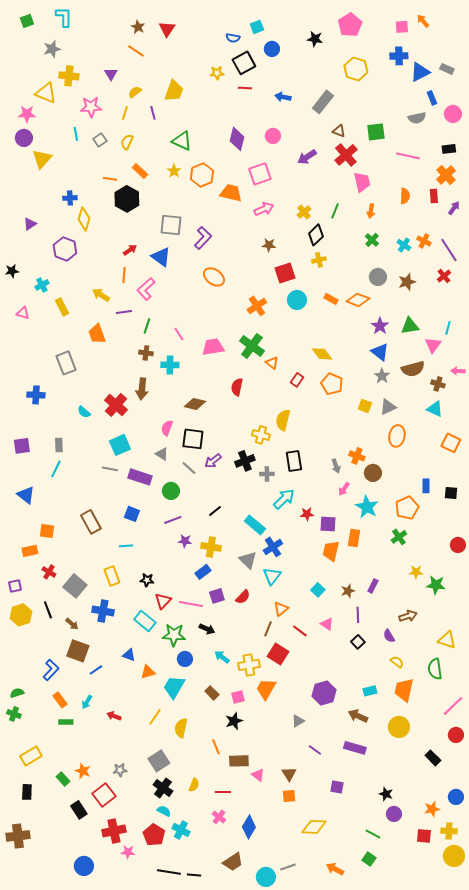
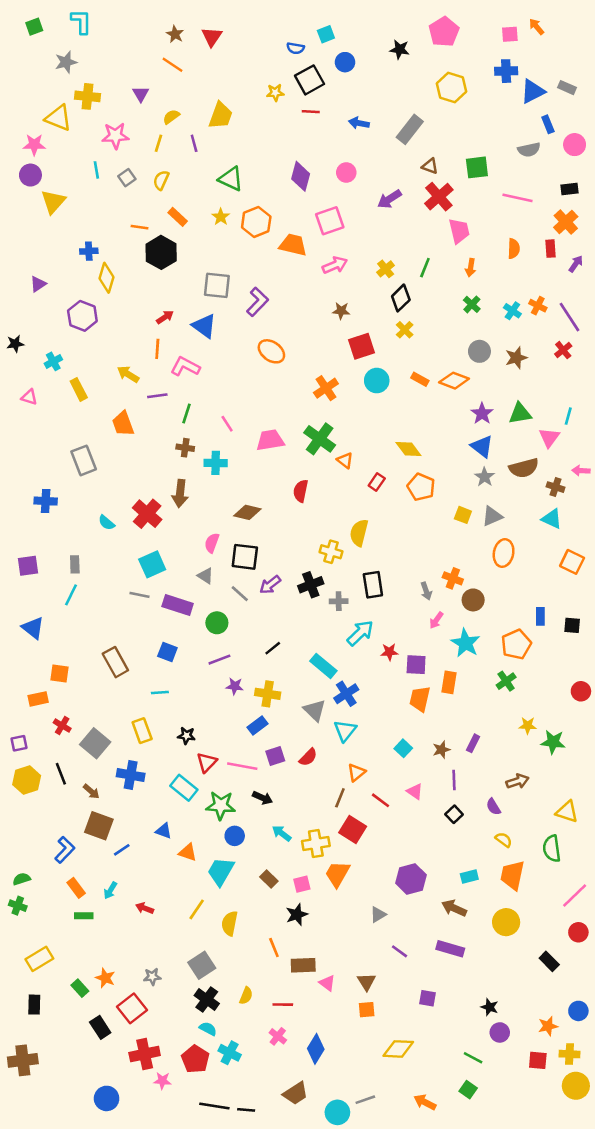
yellow cross: (319, 260) -> (405, 330), turned -32
pink L-shape: (146, 289) -> (185, 367), turned 70
orange triangle: (148, 672) -> (188, 852), turned 35

